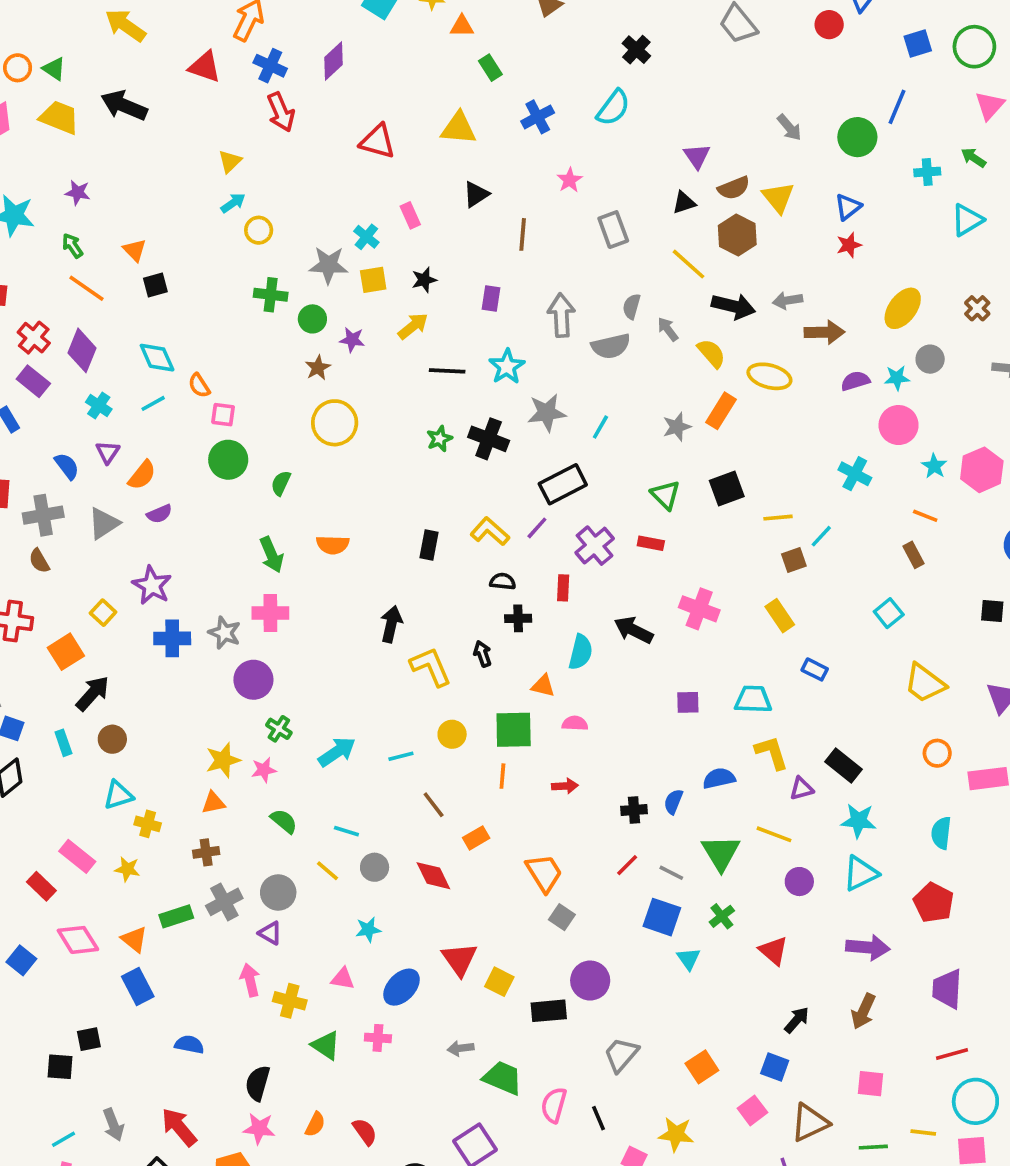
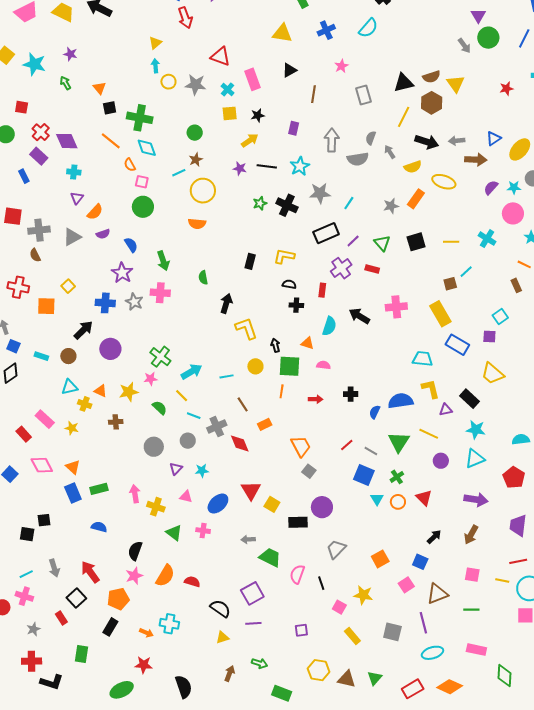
green circle: (857, 137) -> (488, 38), moved
red triangle: (378, 141) -> (220, 57), moved
purple triangle: (697, 156) -> (478, 16), moved
cyan arrow: (233, 203) -> (155, 66), turned -64
black triangle: (684, 203) -> (404, 83), size x1.5
blue triangle: (848, 207) -> (494, 139), moved
pink rectangle: (410, 215) -> (252, 79), size x1.5
red star: (849, 245) -> (507, 89), moved
yellow line: (688, 264) -> (404, 117), turned 70
gray star: (328, 265) -> (196, 85), moved
orange line: (86, 288) -> (111, 141), moved
green cross: (271, 295) -> (140, 118), moved, size x1.4
purple star: (352, 340) -> (240, 168), moved
purple diamond: (82, 350) -> (67, 141), turned -50
yellow semicircle: (711, 353) -> (413, 167), turned 108
cyan diamond: (157, 358) -> (147, 148), moved
purple semicircle: (855, 381) -> (491, 188), turned -35
cyan line: (153, 403) -> (179, 173), moved
cyan cross: (99, 406) -> (74, 172), turned -32
blue semicircle: (67, 466) -> (131, 245), moved
green semicircle: (281, 483) -> (203, 278), moved, turned -40
yellow line: (778, 518) -> (451, 242), moved
purple line: (537, 528) -> (353, 241), moved
yellow L-shape: (490, 531) -> (284, 256), turned -35
orange semicircle: (333, 545) -> (197, 224), moved
purple star: (152, 585) -> (122, 273), moved
pink cross: (699, 609) -> (396, 307), turned -30
yellow rectangle: (780, 616) -> (440, 314), size x1.4
orange square: (66, 652) -> (46, 306), turned 30
black arrow: (483, 654) -> (275, 345), moved
blue rectangle: (815, 669) -> (457, 345), size x1.6
purple circle: (253, 680) -> (110, 349), moved
yellow trapezoid: (925, 683) -> (493, 374), moved
black arrow: (93, 693) -> (83, 330), moved
purple square: (688, 702) -> (489, 337), moved
green cross: (279, 729) -> (160, 357), size x1.5
cyan rectangle: (63, 743) -> (41, 356), turned -56
orange circle: (937, 753) -> (398, 502), moved
yellow star: (223, 760) -> (129, 392), moved
blue semicircle: (719, 778) -> (401, 401), size x1.4
orange triangle: (213, 803) -> (101, 391), moved, turned 32
black cross: (634, 810) -> (351, 394), moved
cyan semicircle: (941, 833) -> (521, 439), turned 72
gray circle: (375, 867) -> (188, 441), moved
yellow line: (327, 871) -> (182, 396), moved
gray cross: (224, 902) -> (217, 427), moved
green rectangle: (176, 916) -> (99, 489), moved
purple triangle: (270, 933) -> (176, 469), moved, turned 40
orange semicircle: (315, 1124) -> (165, 576), size x1.6
pink star: (259, 1128) -> (134, 576), turned -30
red semicircle: (365, 1132) -> (192, 582), turned -42
yellow line: (923, 1132) -> (502, 581), moved

